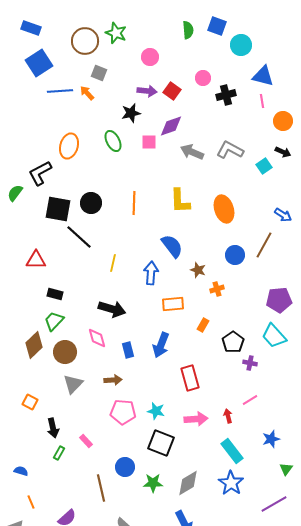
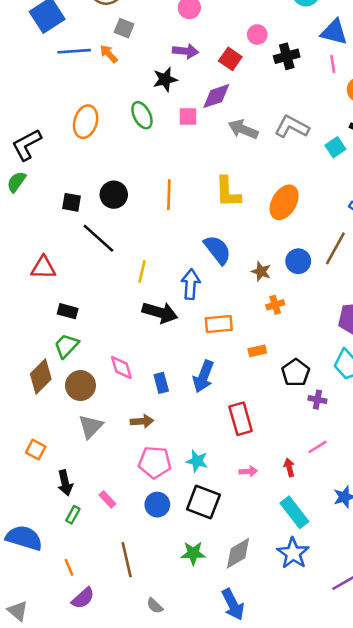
red square: (172, 91) -> (230, 59), moved
black L-shape: (40, 173) -> (27, 145), moved
black square: (58, 209) -> (72, 202), size x0.6
orange ellipse: (224, 209) -> (284, 202), turned 48
brown star: (198, 270) -> (261, 271), moved
black arrow: (112, 309) -> (160, 312), moved
orange rectangle: (203, 325) -> (257, 351), turned 48
pink arrow: (196, 419) -> (248, 471), size x0.6
blue circle: (125, 467) -> (157, 505), moved
blue semicircle: (21, 471) -> (24, 538), size x2.0
orange line: (31, 502) -> (69, 567), moved

